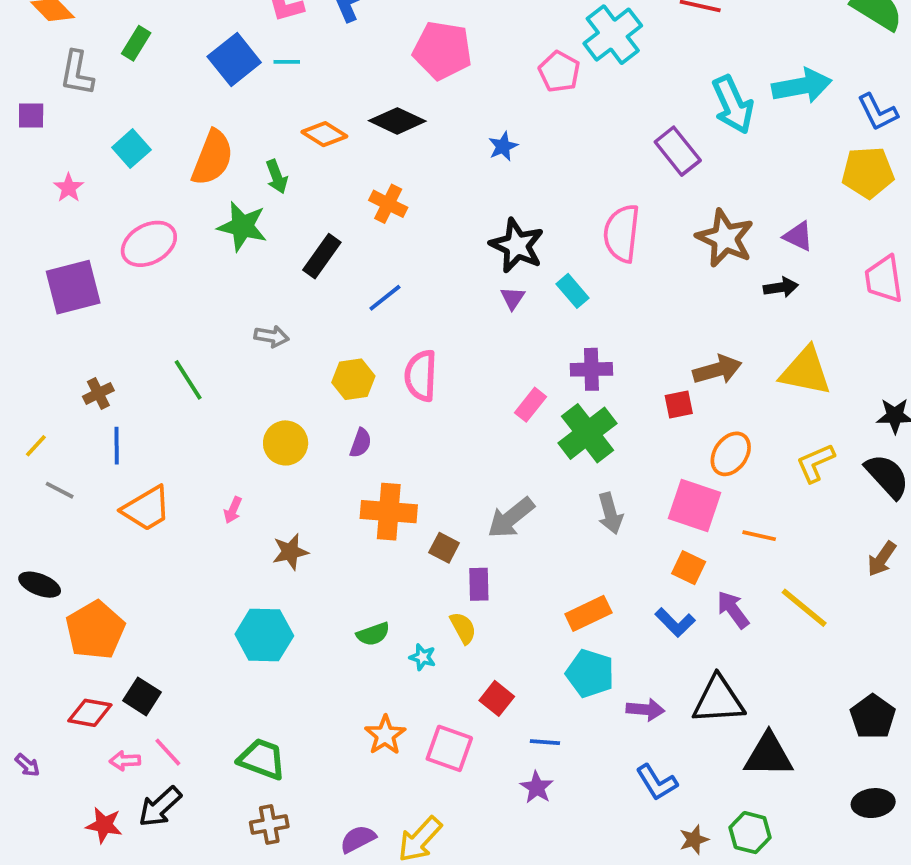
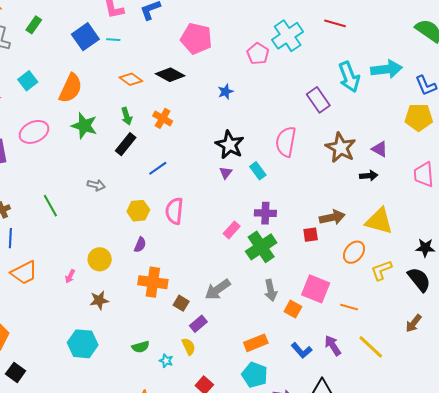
green arrow: (277, 177) -> (127, 116), moved
yellow circle: (286, 443) -> (100, 259), moved
orange ellipse: (731, 454) -> (354, 252), moved
orange square: (689, 568) -> (293, 309), moved
purple rectangle: (479, 584) -> (198, 324), turned 48

